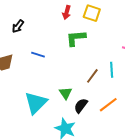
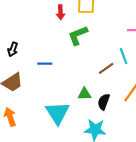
black arrow: (18, 26) -> (13, 49), moved
brown line: (92, 76) -> (106, 68), turned 35
green triangle: (66, 93) -> (84, 94), turned -40

